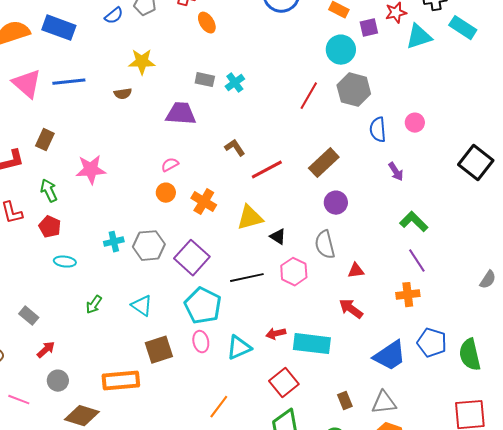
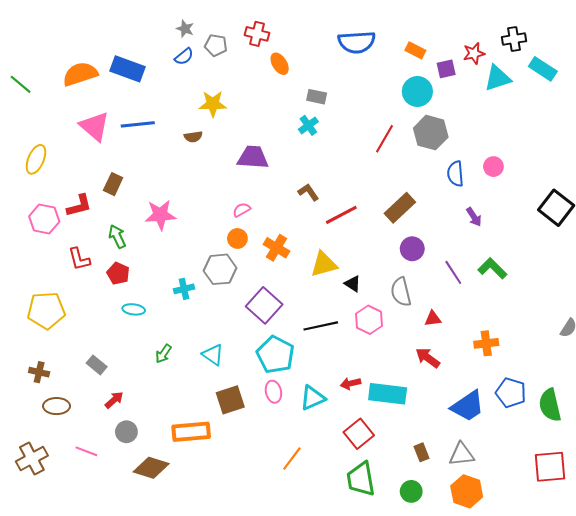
gray rectangle: (205, 80) -> (317, 97), moved
gray hexagon: (149, 246) -> (220, 269), moved
purple line: (417, 261) -> (453, 272), moved

